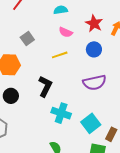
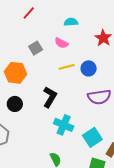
pink semicircle: (66, 32) -> (61, 43), moved
blue circle: (94, 49) -> (89, 68), moved

